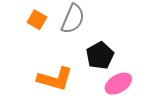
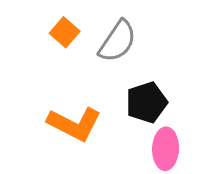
pink ellipse: (118, 84) -> (166, 149), turned -68

